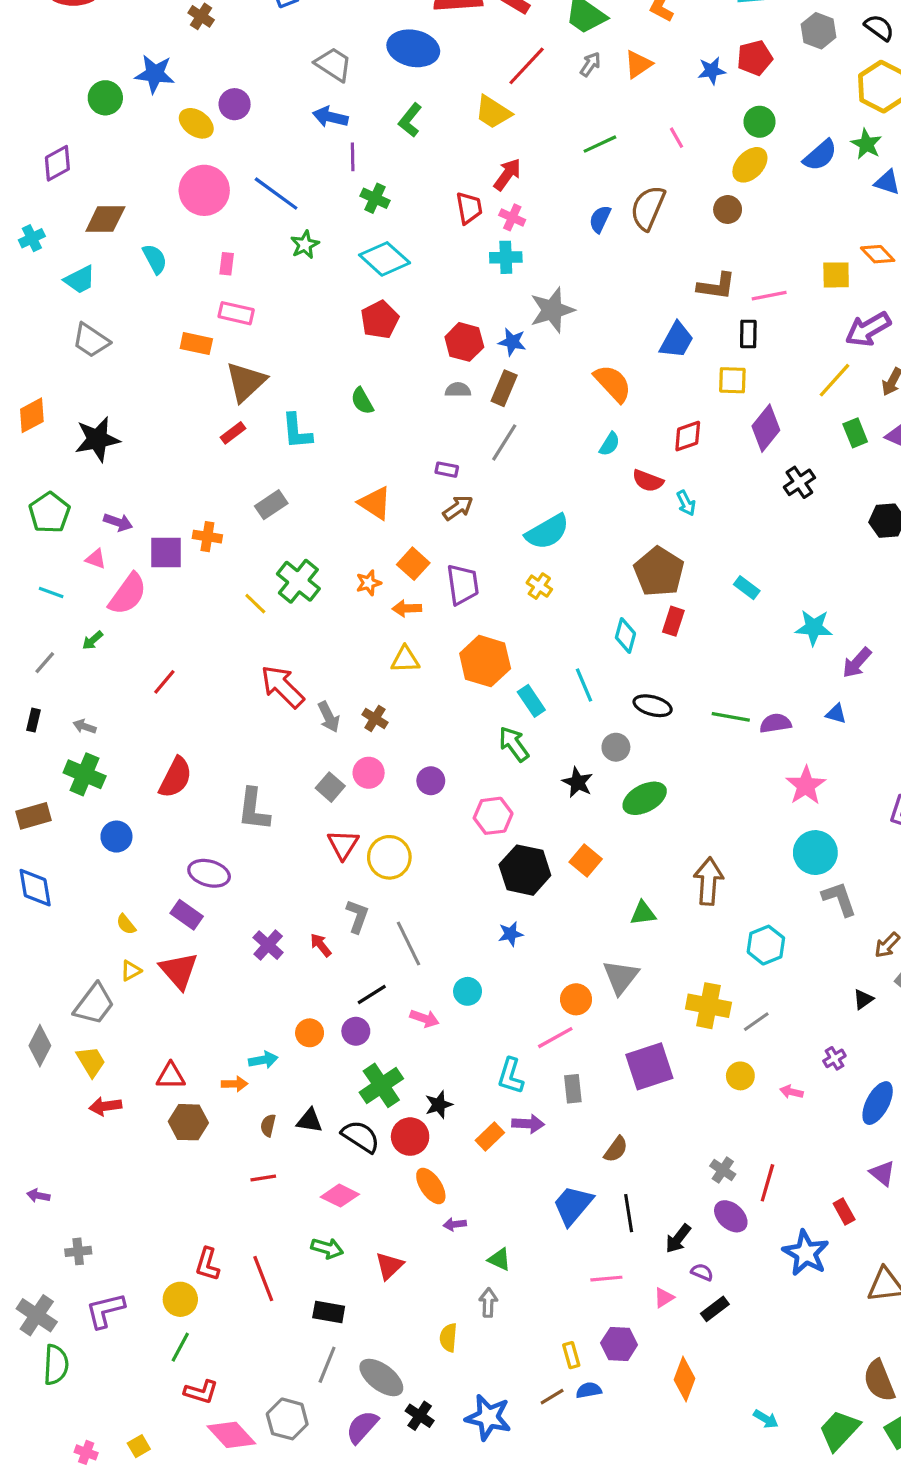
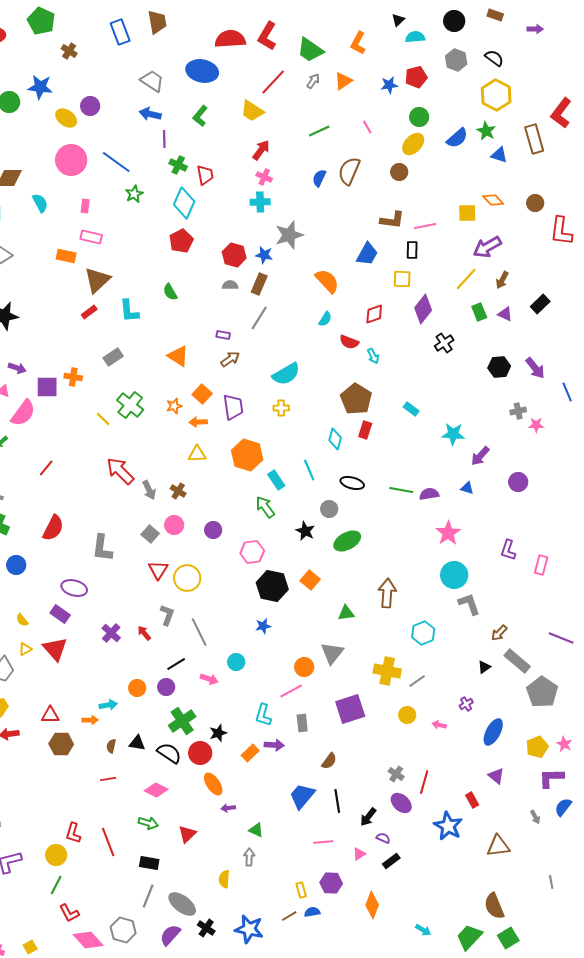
red trapezoid: (469, 208) -> (205, 175), moved
cyan diamond: (385, 259) -> (184, 203), turned 72
yellow cross: (539, 586) -> (281, 408), turned -35
red L-shape: (201, 1392) -> (69, 913), turned 45

